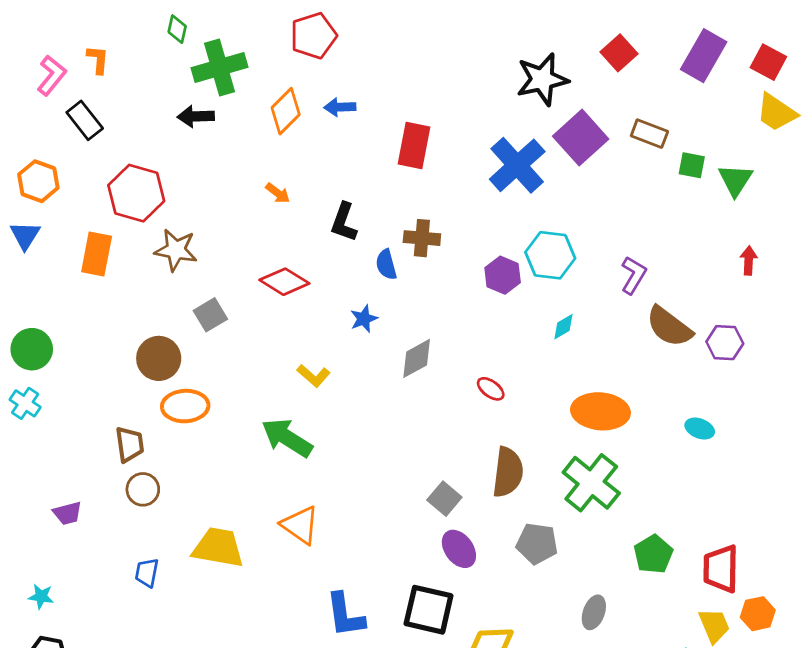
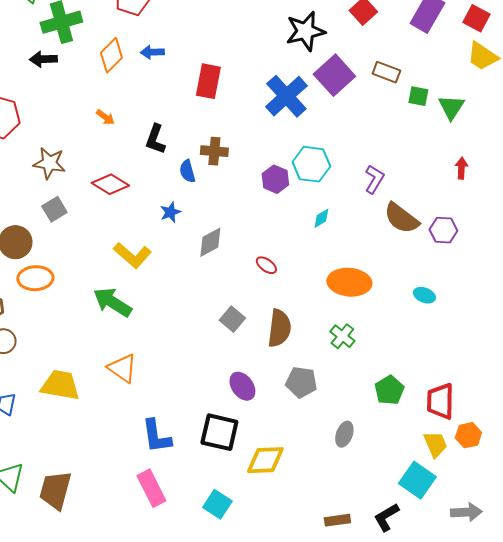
brown star: (176, 250) -> (49, 163), moved
yellow L-shape: (313, 376) -> (132, 255), size x1.5
green cross: (591, 483) -> (342, 336), size x0.6
gray square: (444, 499) -> (232, 319), moved

